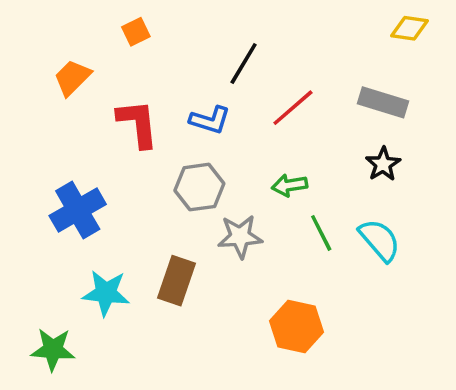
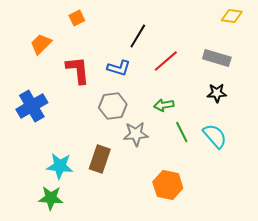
black star: (383, 164) -> (217, 93), turned 30
blue cross: (78, 210) -> (32, 106), moved
green star: (53, 349) -> (51, 198), moved

